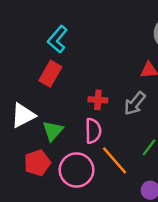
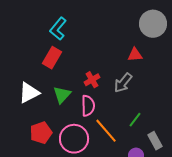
red cross: (98, 100) -> (92, 80), turned -35
green triangle: (53, 131) -> (62, 95), moved

